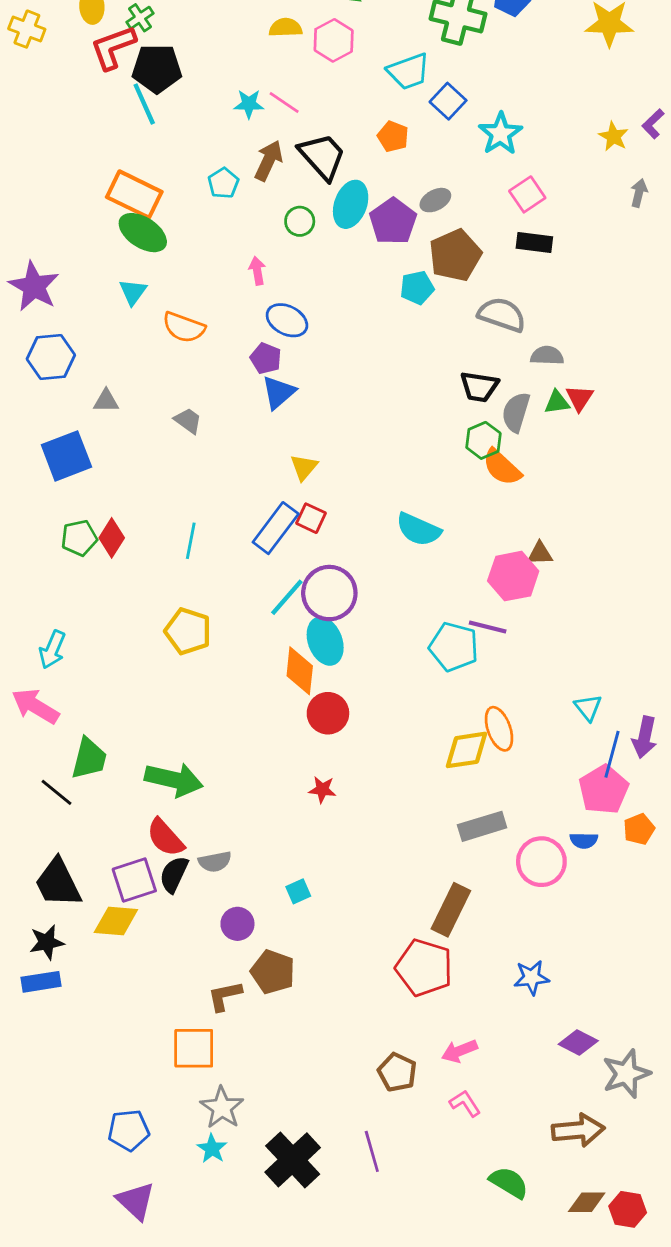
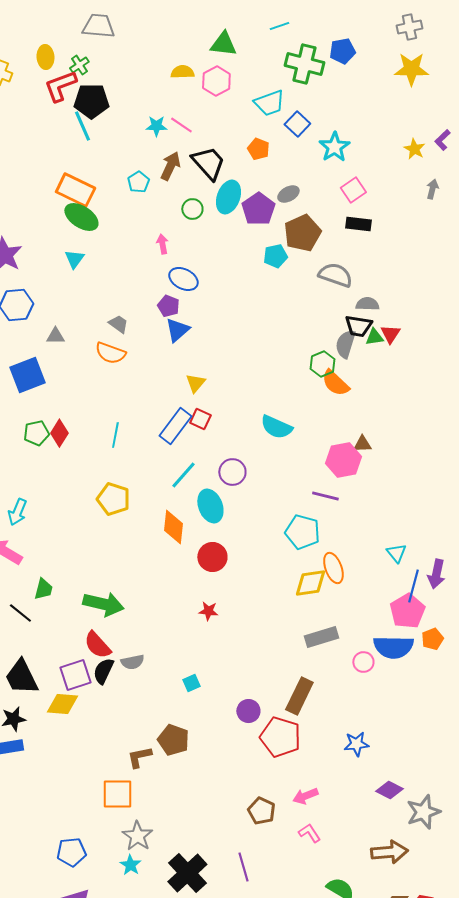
orange semicircle: (184, 327) -> (110, 353), moved
black trapezoid: (479, 387) -> (358, 326), moved
gray trapezoid: (188, 421) -> (118, 324), moved
purple circle: (329, 593) -> (232, 472), moved, size x0.7
cyan pentagon: (454, 647) -> (302, 532), moved
orange diamond: (300, 671) -> (173, 527), moved
green trapezoid: (89, 758) -> (43, 589), size x0.7
blue semicircle: (584, 840) -> (393, 647), size x2.0
pink circle: (541, 862) -> (363, 662), size x0.6
purple circle: (237, 924) -> (248, 711), moved

